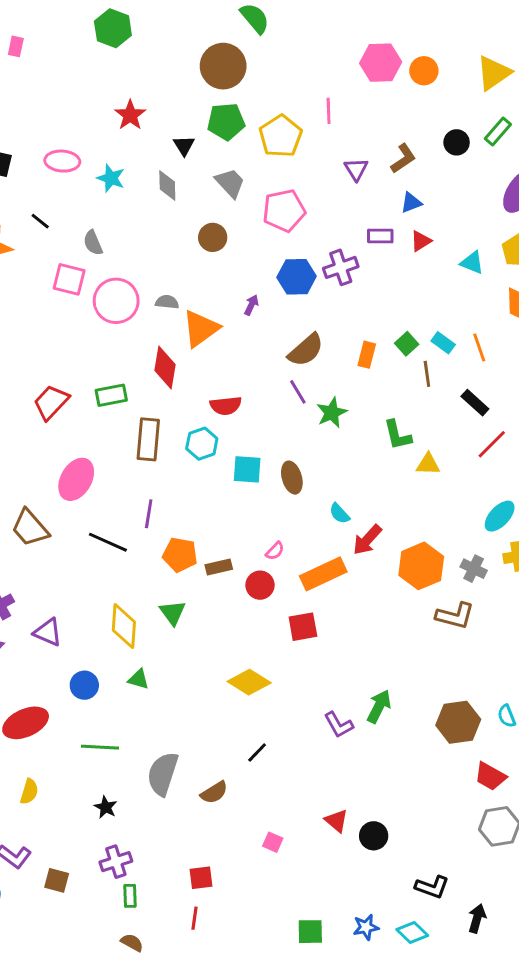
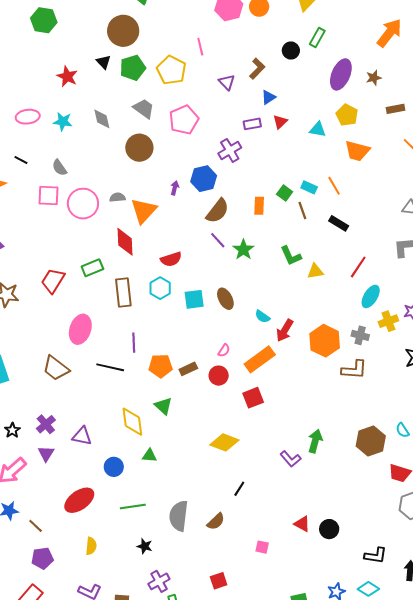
black triangle: (184, 146) -> (104, 62), moved
brown circle: (213, 237) -> (139, 148), size x1.4
blue hexagon: (297, 277) -> (204, 179), moved
red line: (492, 444) -> (358, 267), moved

